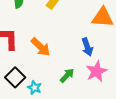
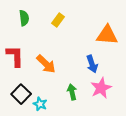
green arrow: (67, 75) -> (72, 92), turned -56

